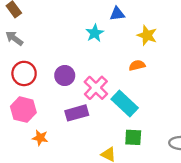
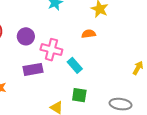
pink cross: (96, 88) -> (51, 50), turned -35
cyan rectangle: (125, 104) -> (75, 65), size x0.7

